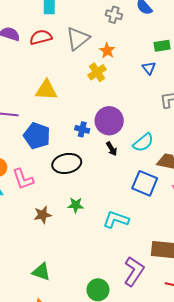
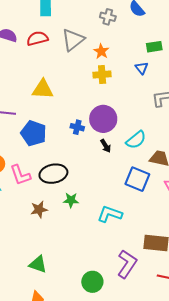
yellow cross: (97, 72) -> (102, 74), moved, turned 30
black ellipse: (67, 163) -> (53, 174), moved

